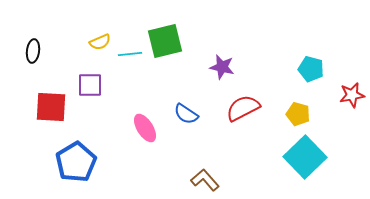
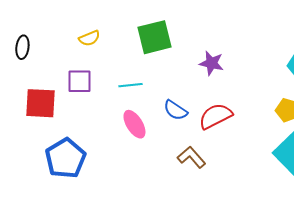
cyan line: (130, 54) -> (130, 85), moved
red semicircle: (243, 108) -> (215, 116), moved
brown L-shape: (205, 180) -> (191, 157), moved

